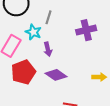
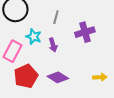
gray line: (48, 17) -> (56, 17), moved
purple arrow: (48, 49) -> (53, 45), moved

